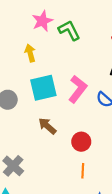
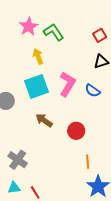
yellow arrow: (30, 53) -> (38, 56), moved
orange line: (83, 171) -> (88, 162), moved

